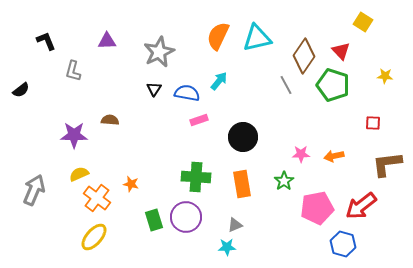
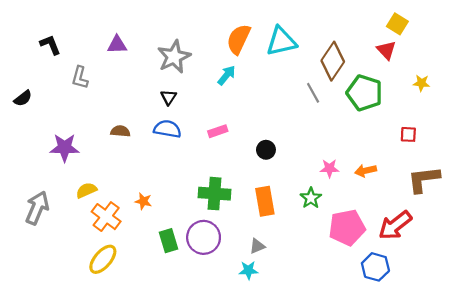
red triangle: (341, 51) -> (386, 50), moved
cyan arrow: (219, 81) -> (227, 75), moved
blue semicircle: (187, 93) -> (167, 129), moved
purple star: (74, 135) -> (65, 148), moved
black circle: (243, 137) -> (266, 150), size x0.6

